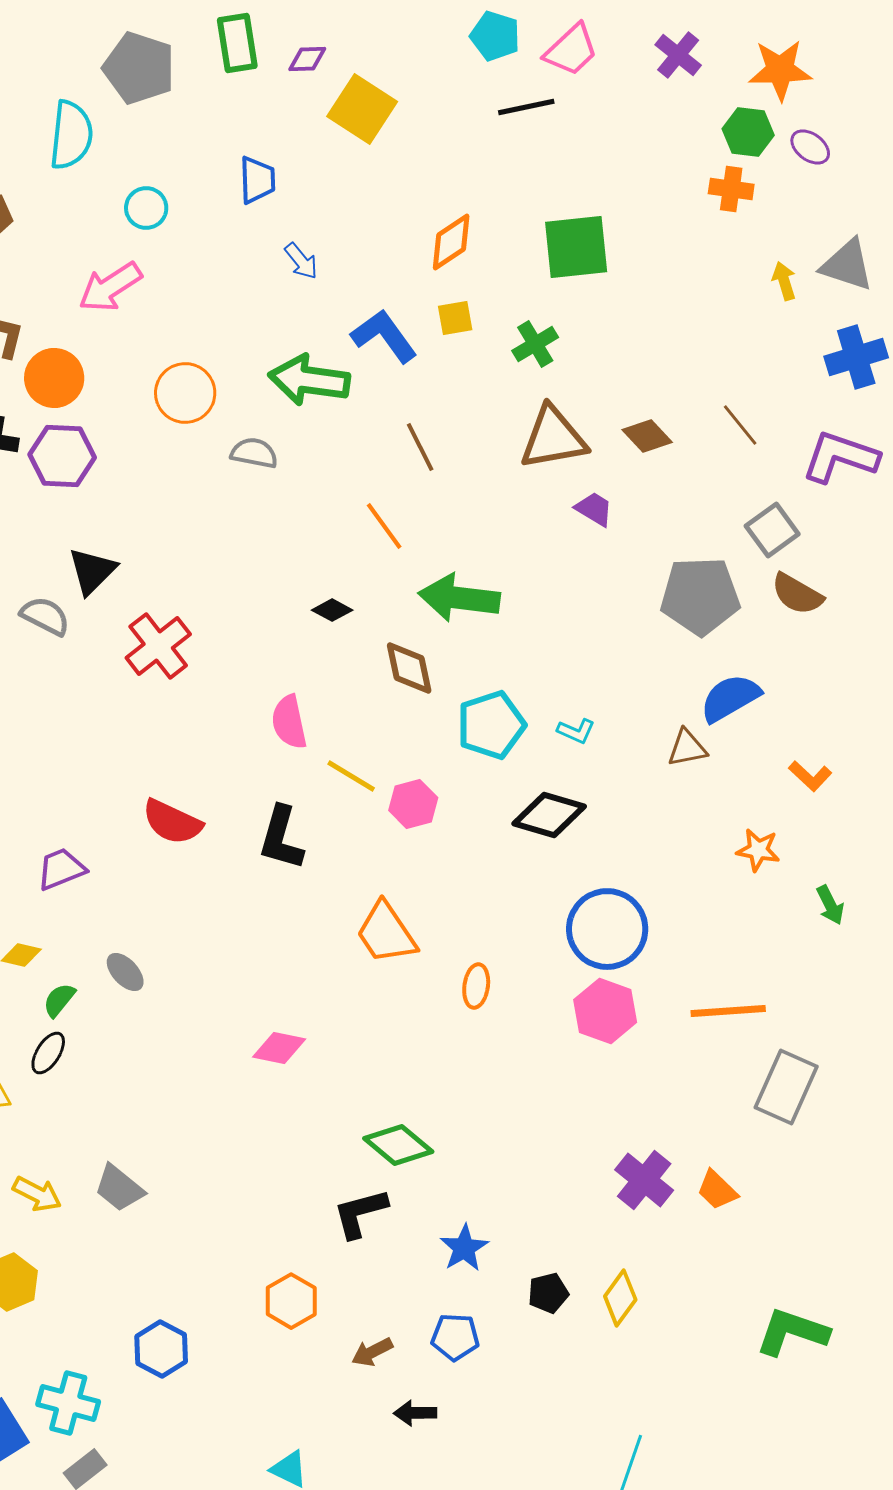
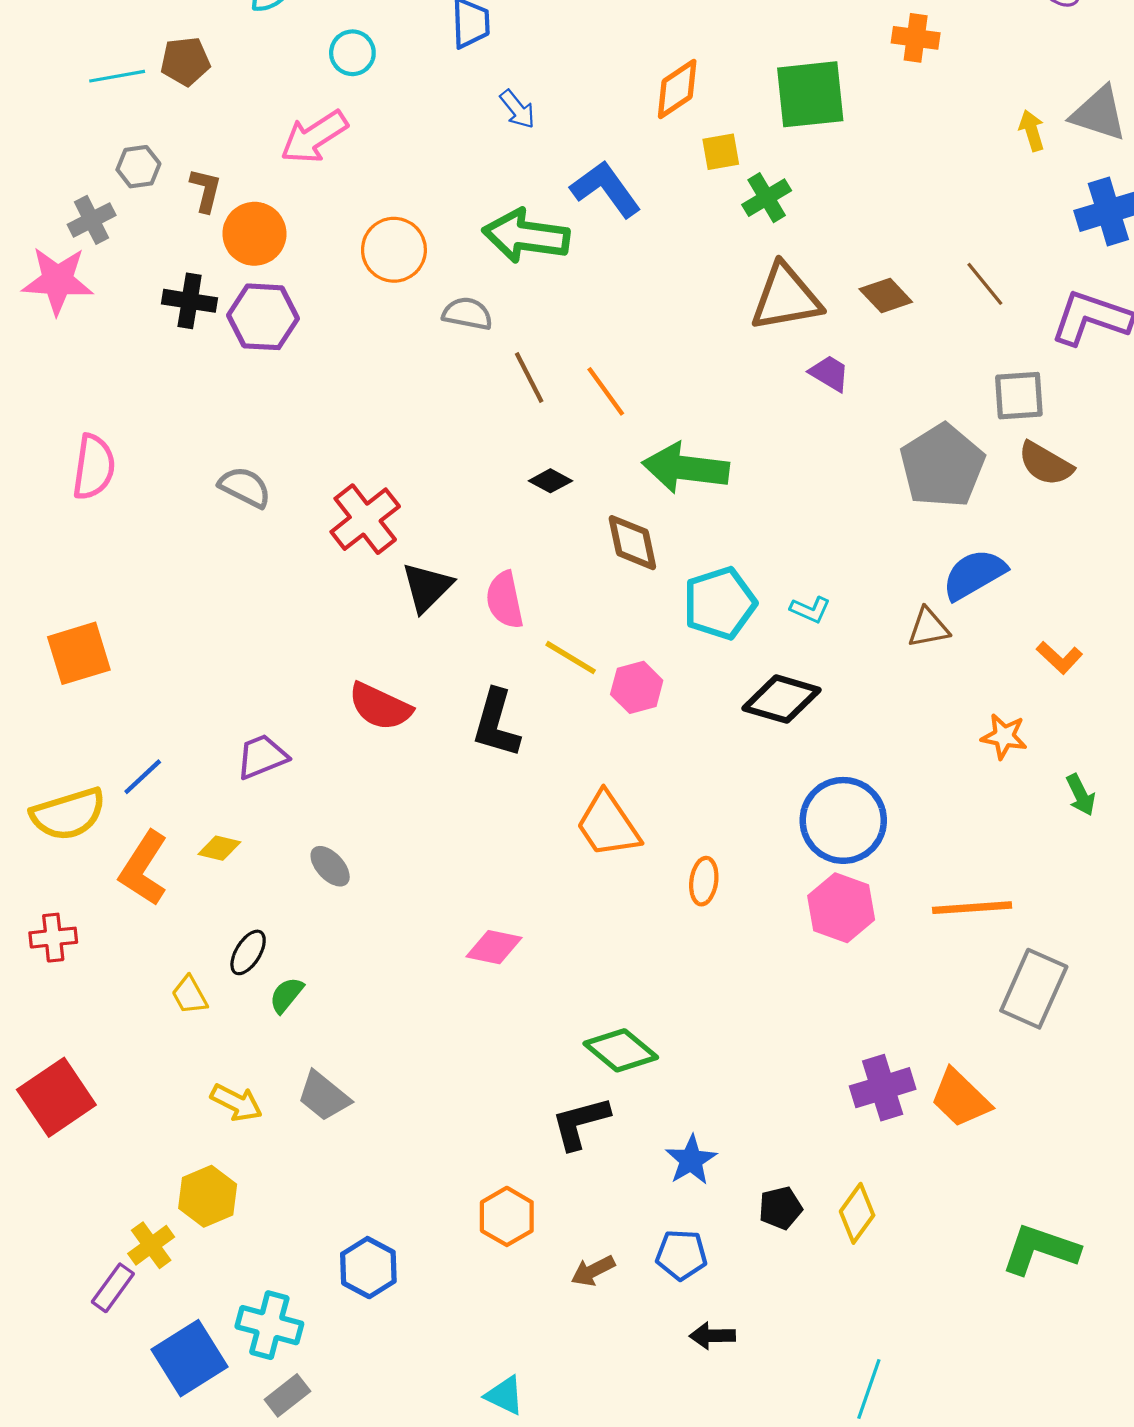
orange cross: (731, 189) -> (916, 38), moved
yellow square: (455, 318) -> (721, 152), moved
brown line: (420, 447) -> (529, 378), moved
gray square: (772, 530) -> (1019, 396), turned 32
black triangle: (92, 571) -> (427, 587), moved
gray pentagon: (700, 596) -> (942, 466), turned -30
green semicircle: (59, 1000) -> (286, 995), moved
purple cross: (644, 1180) -> (883, 1088), turned 34
orange trapezoid: (717, 1190) -> (960, 1098), size x1.4
black arrow: (415, 1413) -> (712, 1336), moved

